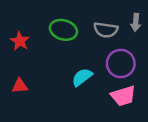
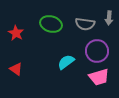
red triangle: (20, 86) -> (16, 69), turned 40

